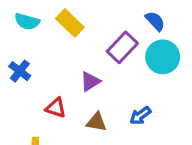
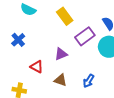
yellow rectangle: (70, 23) -> (65, 16), moved
blue arrow: (140, 116) -> (89, 81), turned -32

